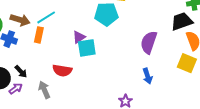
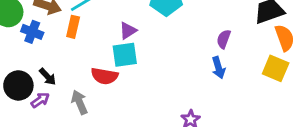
purple semicircle: (149, 42) -> (224, 39), size x0.6
cyan square: (87, 48) -> (125, 55), moved
blue arrow: (147, 76) -> (218, 68), moved

